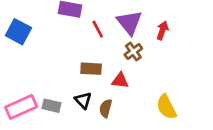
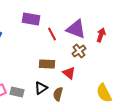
purple triangle: (129, 22) -> (76, 29), turned -30
red triangle: (120, 81) -> (69, 73), turned 32
black triangle: (83, 100) -> (41, 88), turned 40

